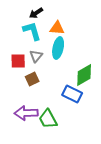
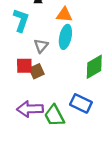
cyan L-shape: (32, 31) -> (21, 20), moved, turned 35
red square: (18, 61) -> (24, 66), moved
blue rectangle: (72, 94) -> (81, 103), moved

